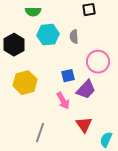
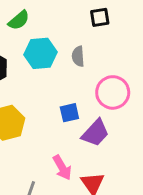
green semicircle: (33, 12) -> (19, 20), turned -42
pink arrow: (63, 101) -> (62, 168), moved

